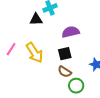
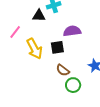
pink line: (11, 49) -> (15, 32), moved
black square: (65, 54) -> (57, 47), moved

